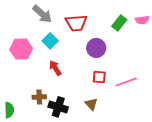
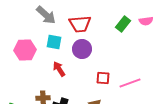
cyan square: (50, 41) -> (54, 42), turned -35
purple circle: (96, 48) -> (82, 49), moved

